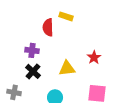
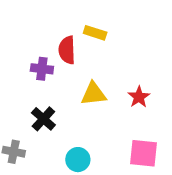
purple cross: (32, 50) -> (42, 69), moved
yellow triangle: (67, 68) -> (94, 94), moved

